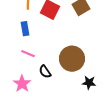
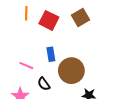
blue rectangle: (25, 29) -> (51, 54), moved

